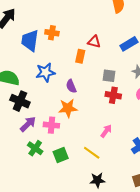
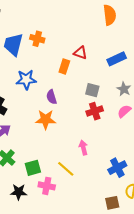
red cross: (113, 95) -> (95, 111), turned -35
pink cross: (51, 125) -> (47, 186), moved
pink arrow: (106, 131) -> (83, 148), turned -56
black star: (97, 180) -> (19, 192), moved

